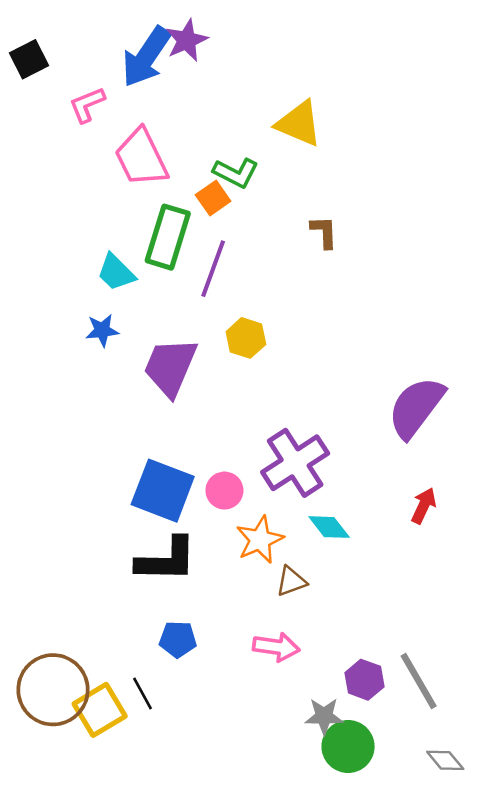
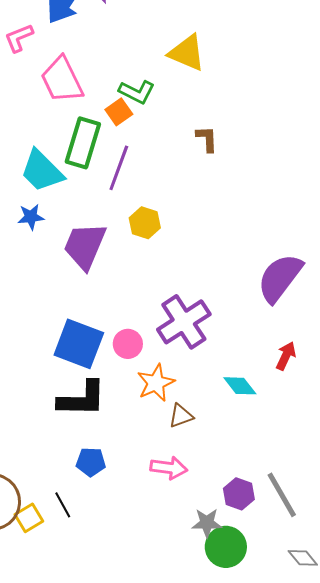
cyan trapezoid: (116, 272) -> (42, 171), size x1.4
cyan diamond: (329, 527) -> (240, 386), moved
yellow square: (100, 710) -> (29, 518), size x0.7

